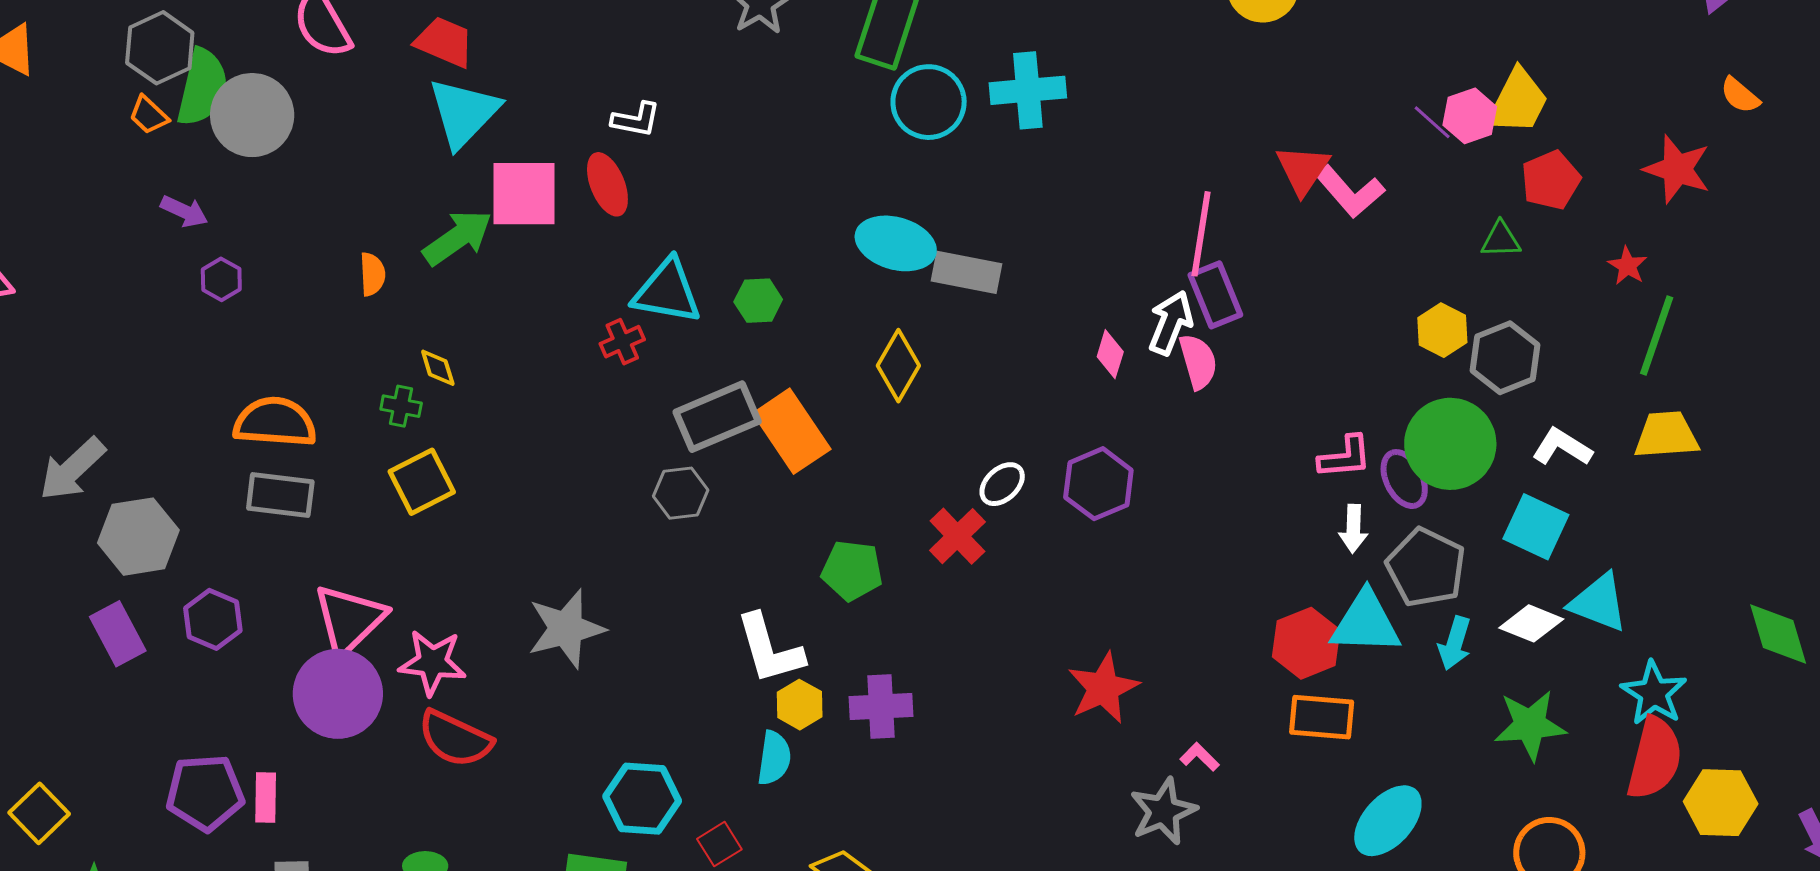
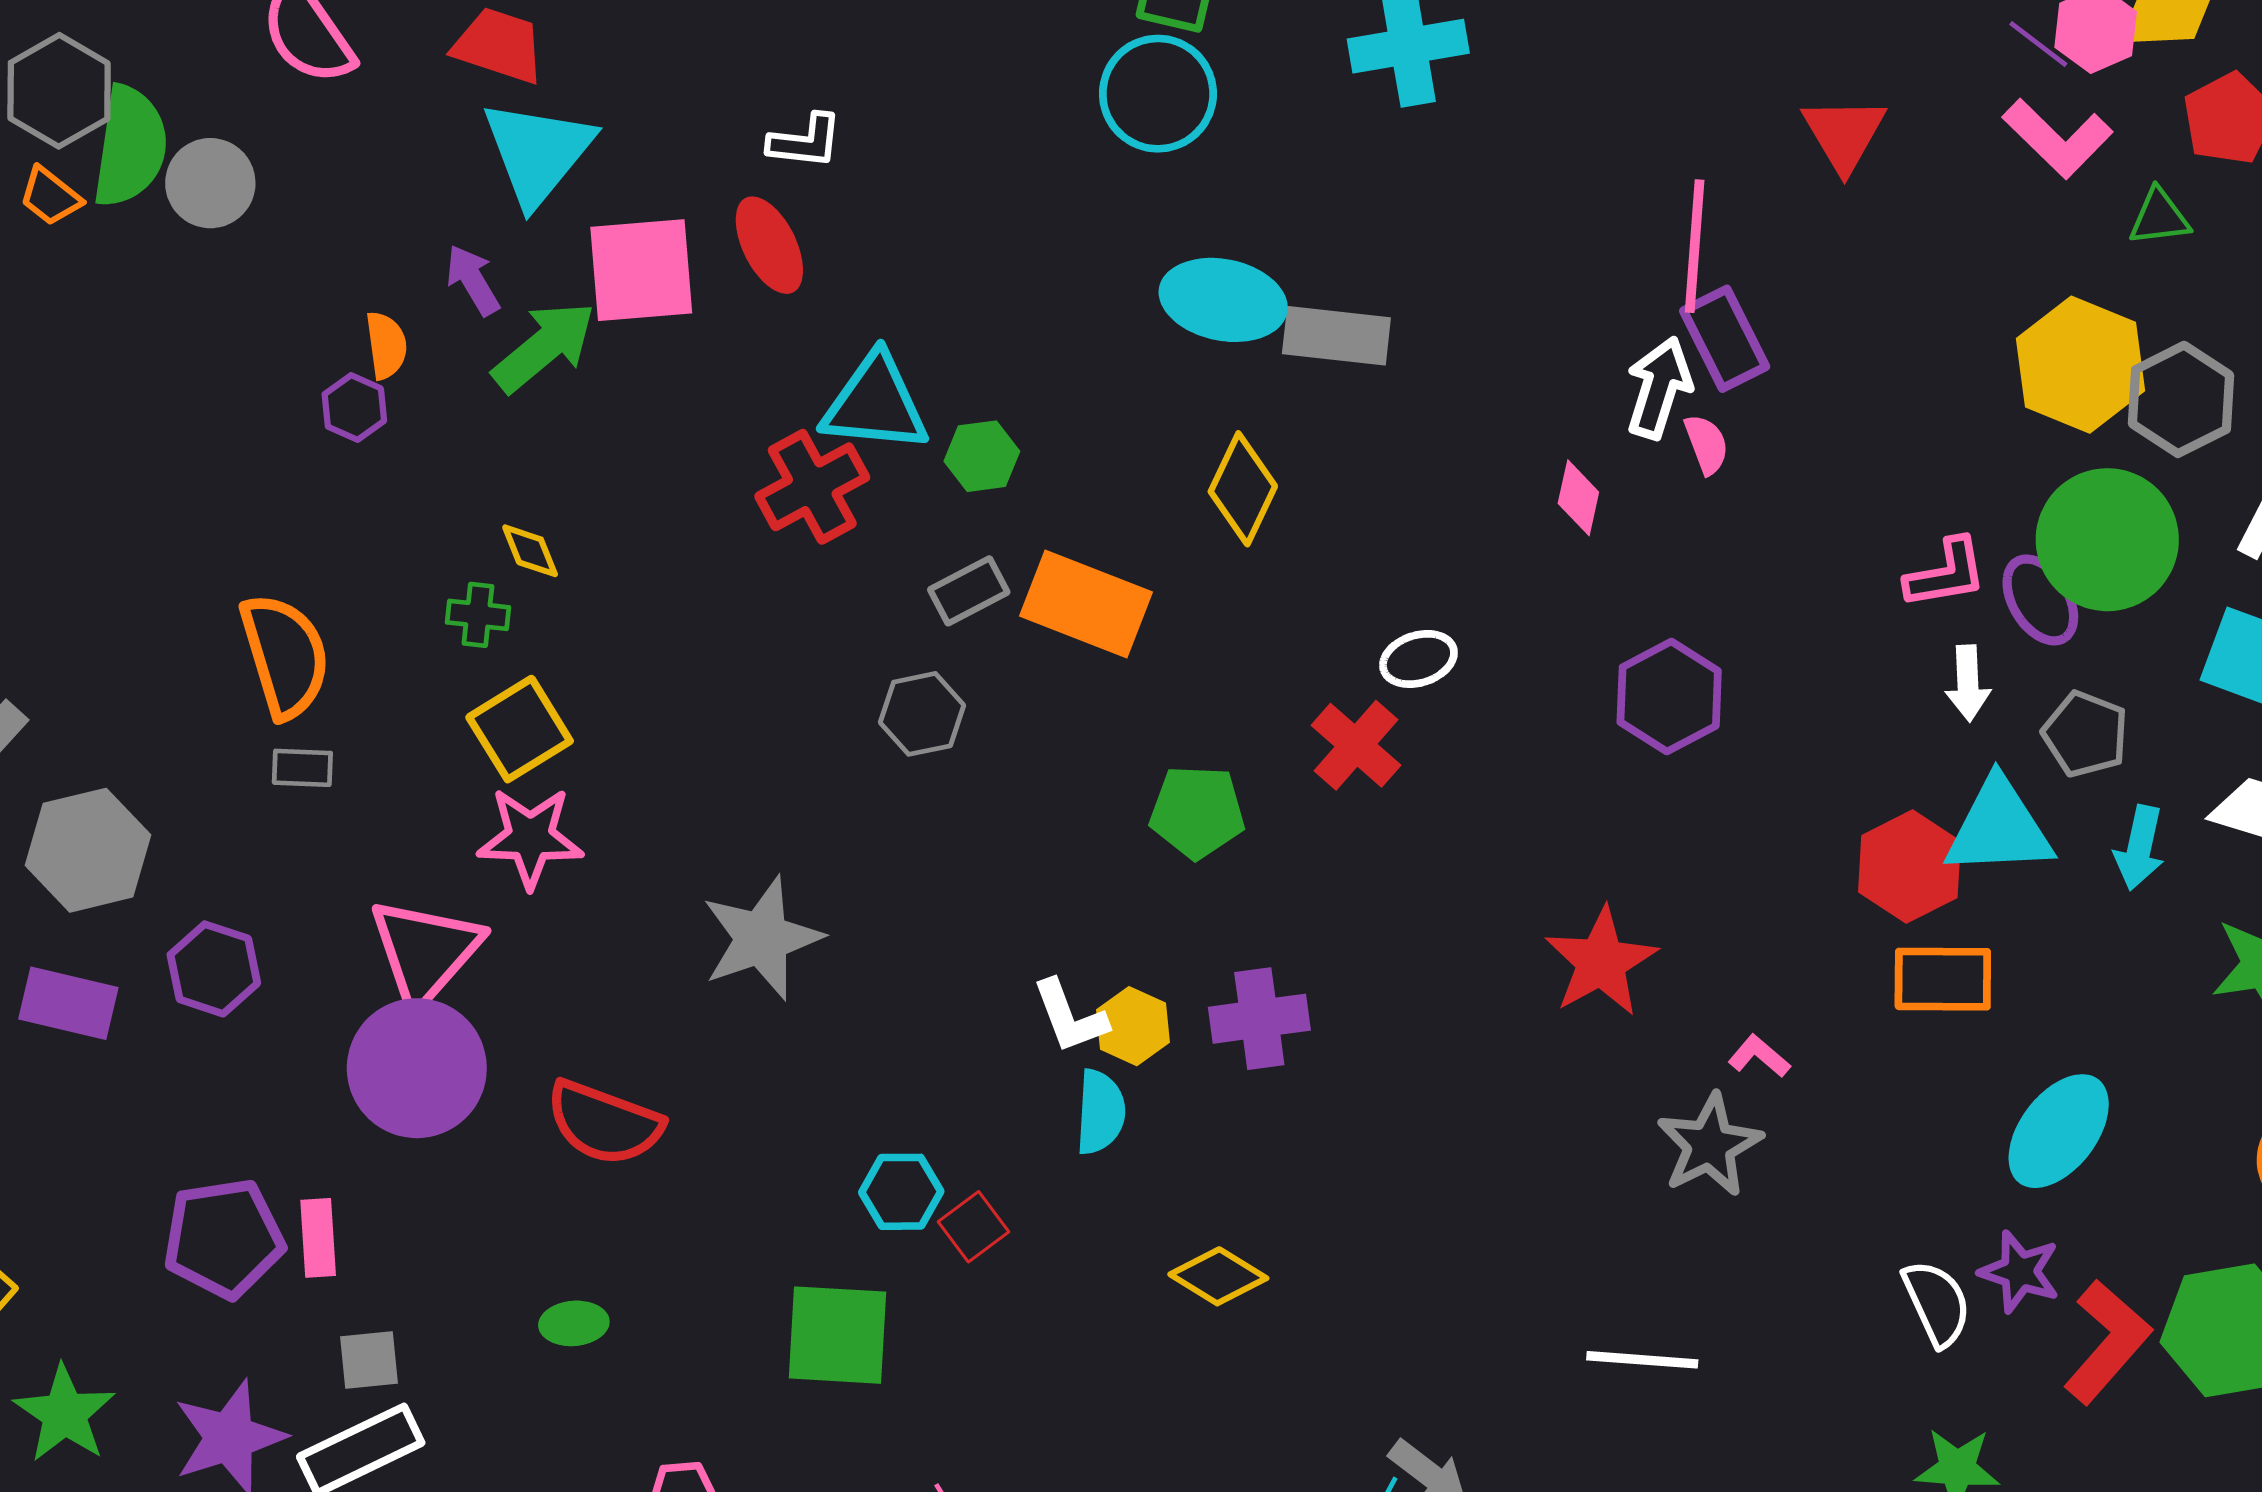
cyan circle: (929, 102) -> (1158, 94), moved
gray circle: (252, 115) -> (210, 183), size x0.7
pink L-shape: (1350, 192) -> (2058, 138), moved
purple arrow: (184, 211) -> (473, 280), moved, turned -141
orange semicircle: (372, 274) -> (386, 345), moved
purple hexagon: (221, 279) -> (354, 407), moved
green hexagon: (758, 301) -> (982, 456), moved
yellow hexagon: (1442, 330) -> (2080, 365), size x1.6
red cross: (622, 342) -> (812, 487), size x1.6
pink diamond: (1110, 354) -> (1578, 498), moved
pink semicircle: (1198, 362) -> (1706, 444), size x0.7
gray rectangle: (717, 417) -> (969, 591), size x0.6
orange semicircle: (275, 422) -> (285, 656), turned 74
orange rectangle: (792, 431) -> (1086, 604), turned -30
white ellipse: (1002, 484) -> (1418, 659), turned 30
purple hexagon: (1098, 484) -> (1669, 696), moved
gray rectangle: (280, 495) -> (302, 768), size x0.6
gray pentagon: (1426, 567) -> (2085, 734), size x0.7
purple rectangle: (118, 634) -> (68, 1003), turned -44
white L-shape: (770, 649) -> (1070, 1016), moved, size x0.7
pink star: (432, 662) -> (530, 838), moved
cyan hexagon: (642, 799) -> (901, 1192), size x0.7
red square: (719, 844) -> (973, 1227), moved

